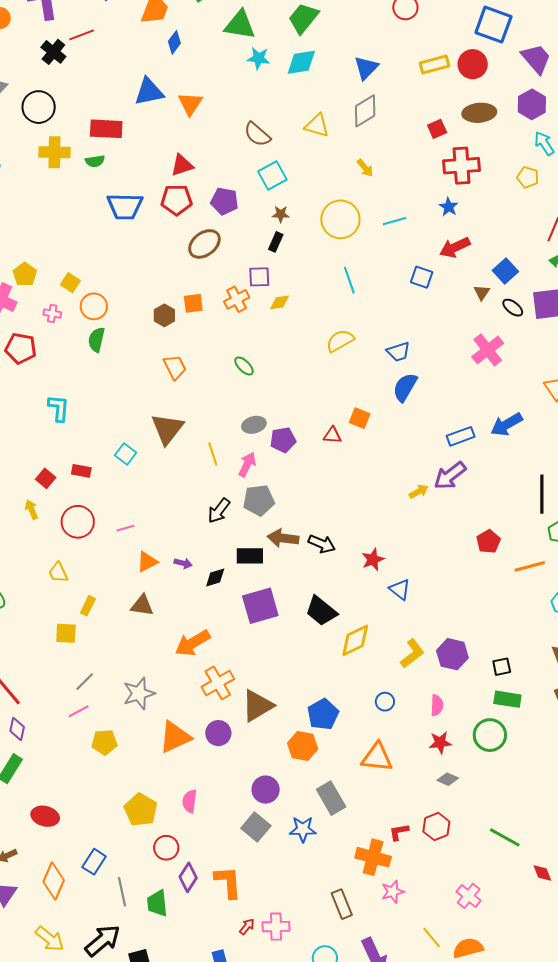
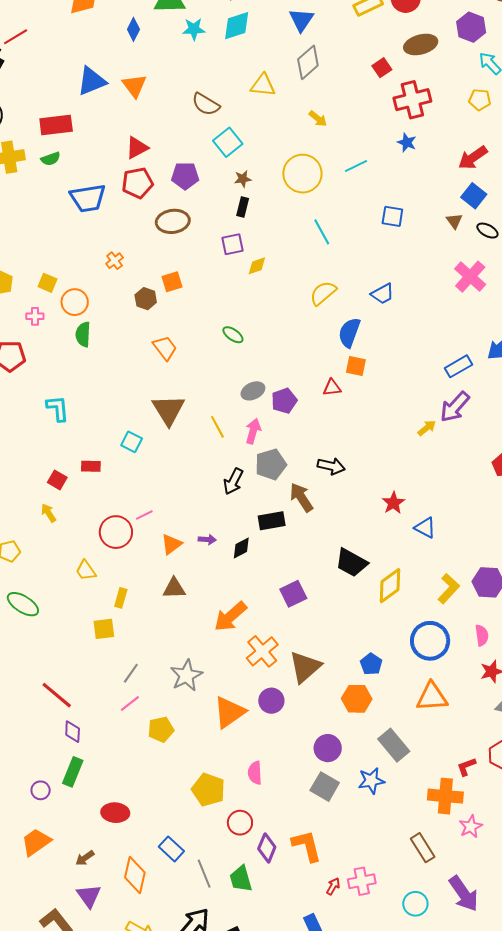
blue diamond: (174, 42) -> (133, 29), moved
brown ellipse: (204, 244) -> (173, 221), turned 40
red arrow: (455, 247) -> (473, 158), moved
orange cross: (237, 299) -> (115, 261), moved, size x0.7
blue semicircle: (405, 387) -> (349, 333), moved
red circle: (78, 522) -> (116, 532), moved
brown arrow: (283, 538) -> (301, 497), turned 60
black arrow: (322, 544) -> (331, 466), moved
purple square: (260, 606) -> (293, 594), moved, size x0.7
blue circle: (385, 702) -> (430, 641), size x2.0
blue pentagon: (323, 714) -> (371, 664), size x0.7
blue rectangle: (94, 862) -> (171, 849), turned -70

